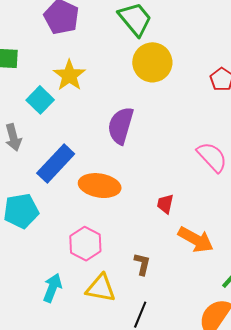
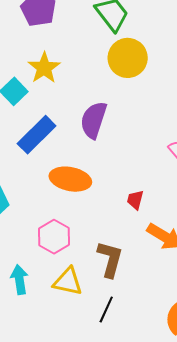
blue rectangle: (56, 164) -> (37, 135), moved
brown L-shape: (142, 264) -> (110, 259), size x1.6
cyan arrow: (52, 288) -> (19, 280), turned -32

